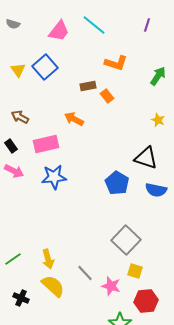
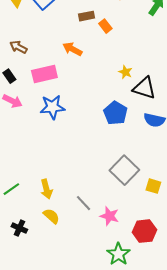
yellow star: (158, 120) -> (125, 72), moved
yellow square: (135, 271) -> (153, 186), moved
yellow semicircle: (53, 286) -> (51, 216), size x0.7

